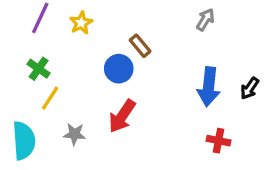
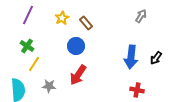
gray arrow: (205, 20) -> (141, 16), moved
yellow star: (81, 23) -> (62, 18), moved
brown rectangle: (140, 46) -> (86, 23), moved

